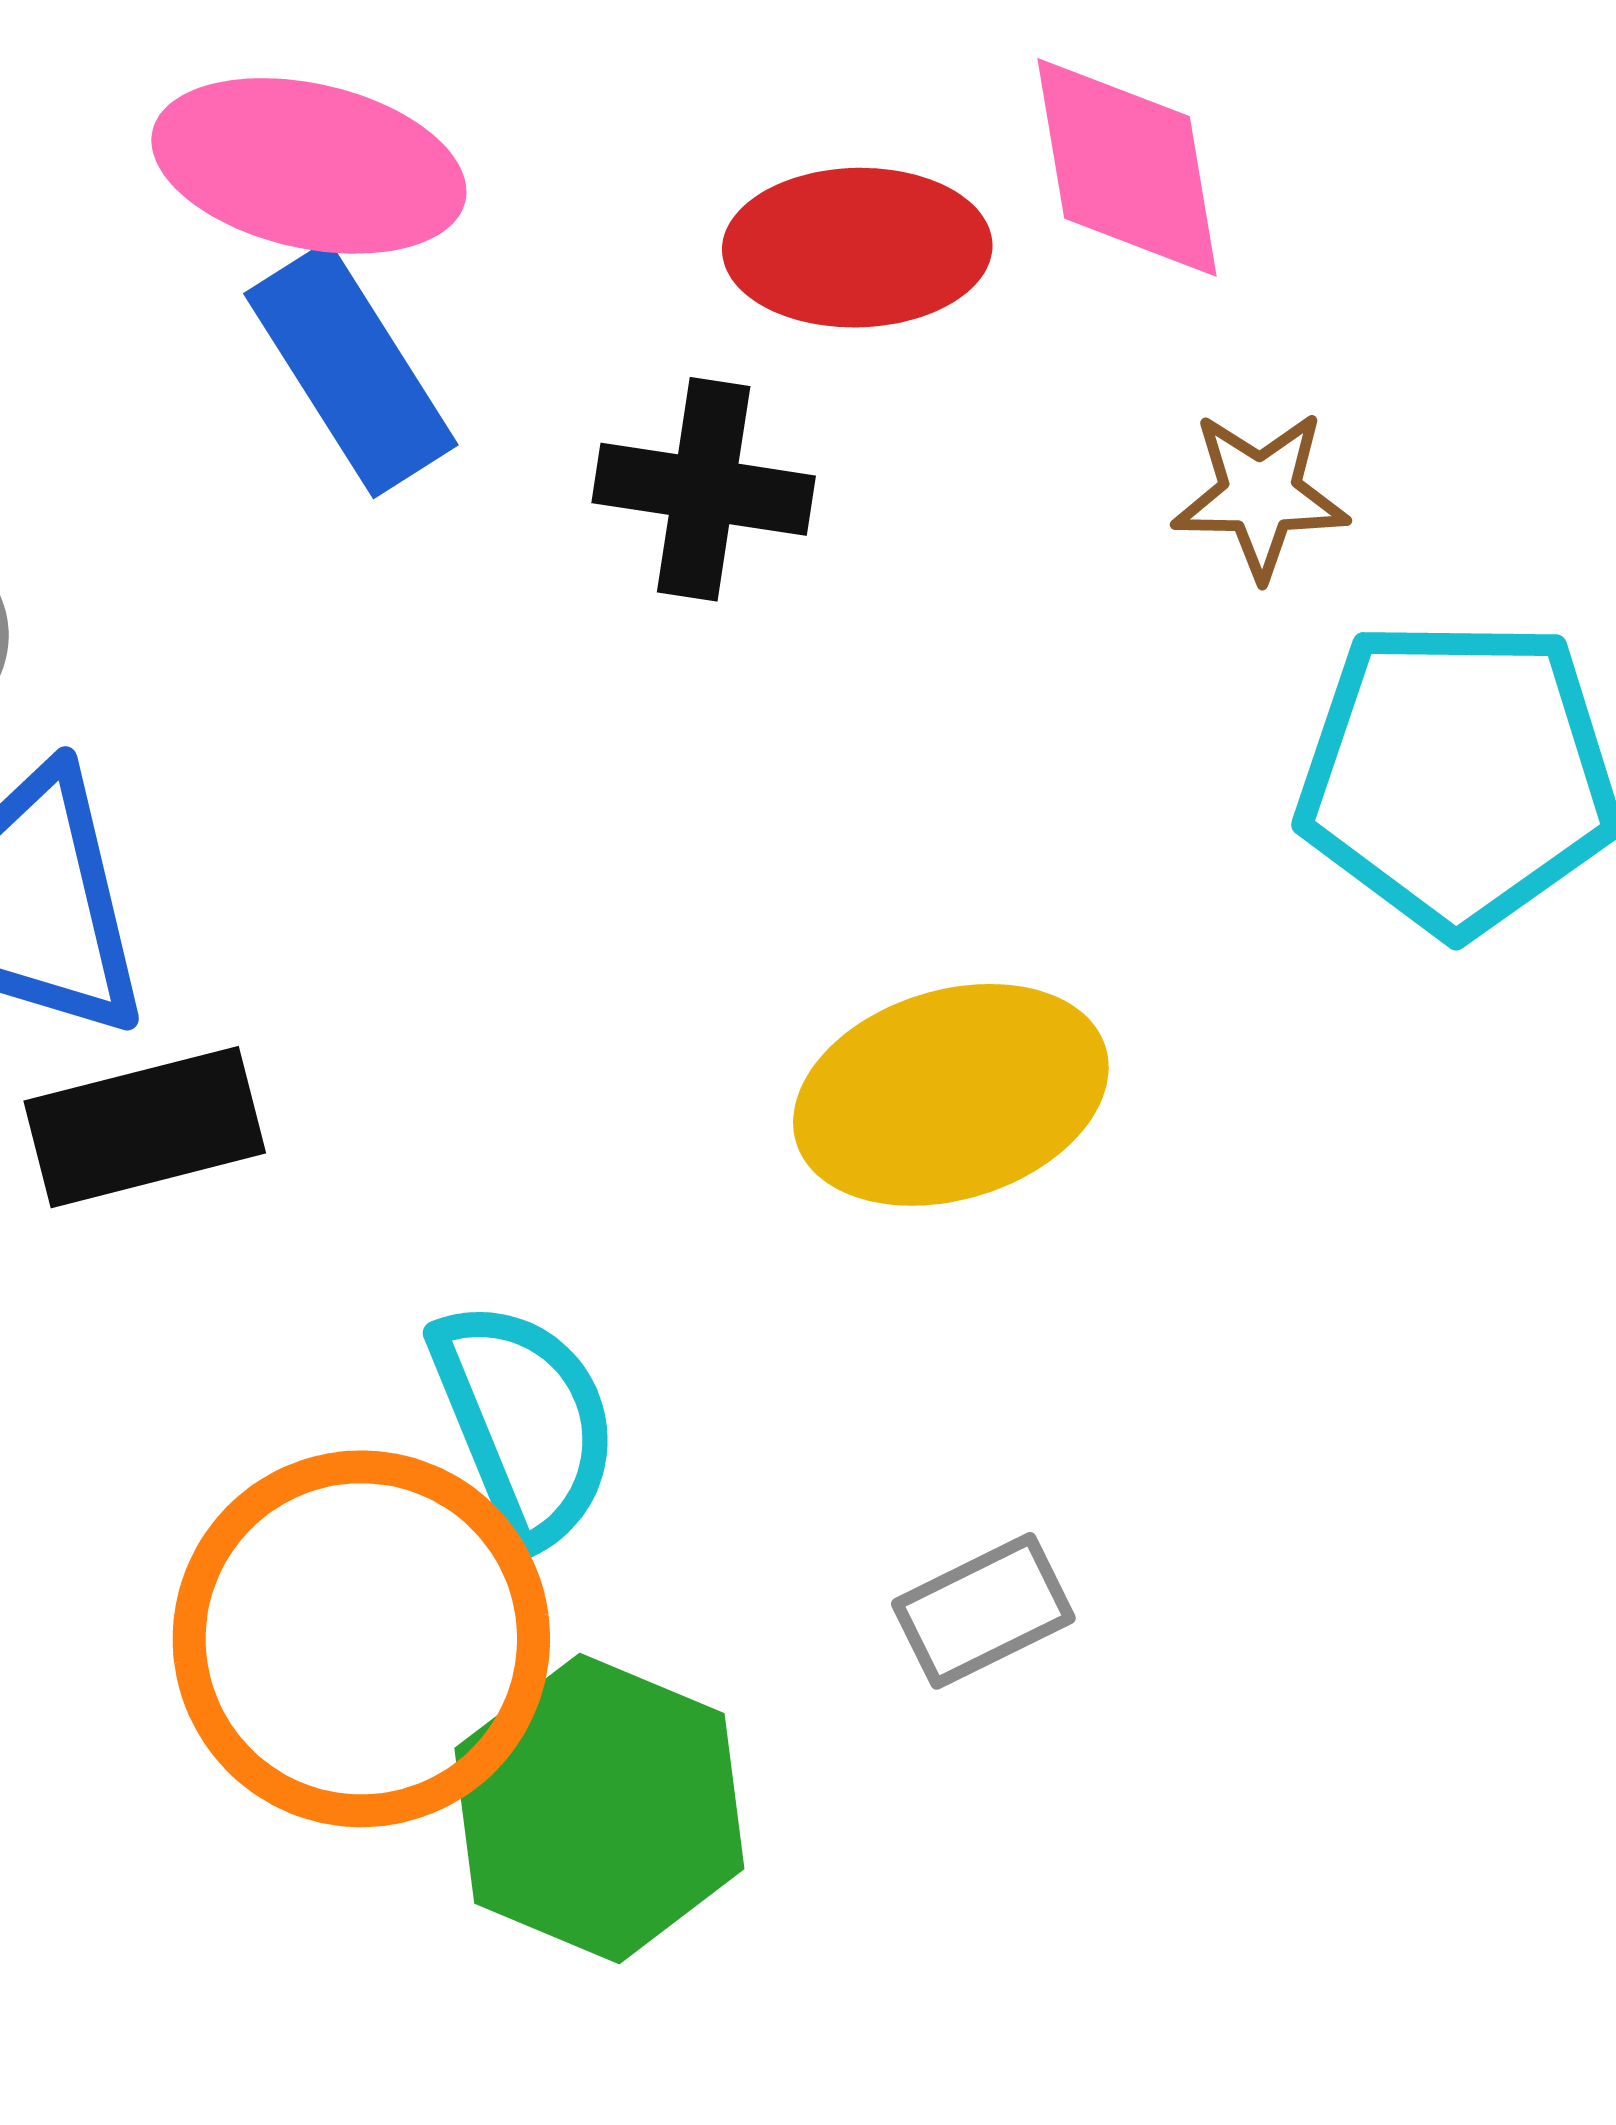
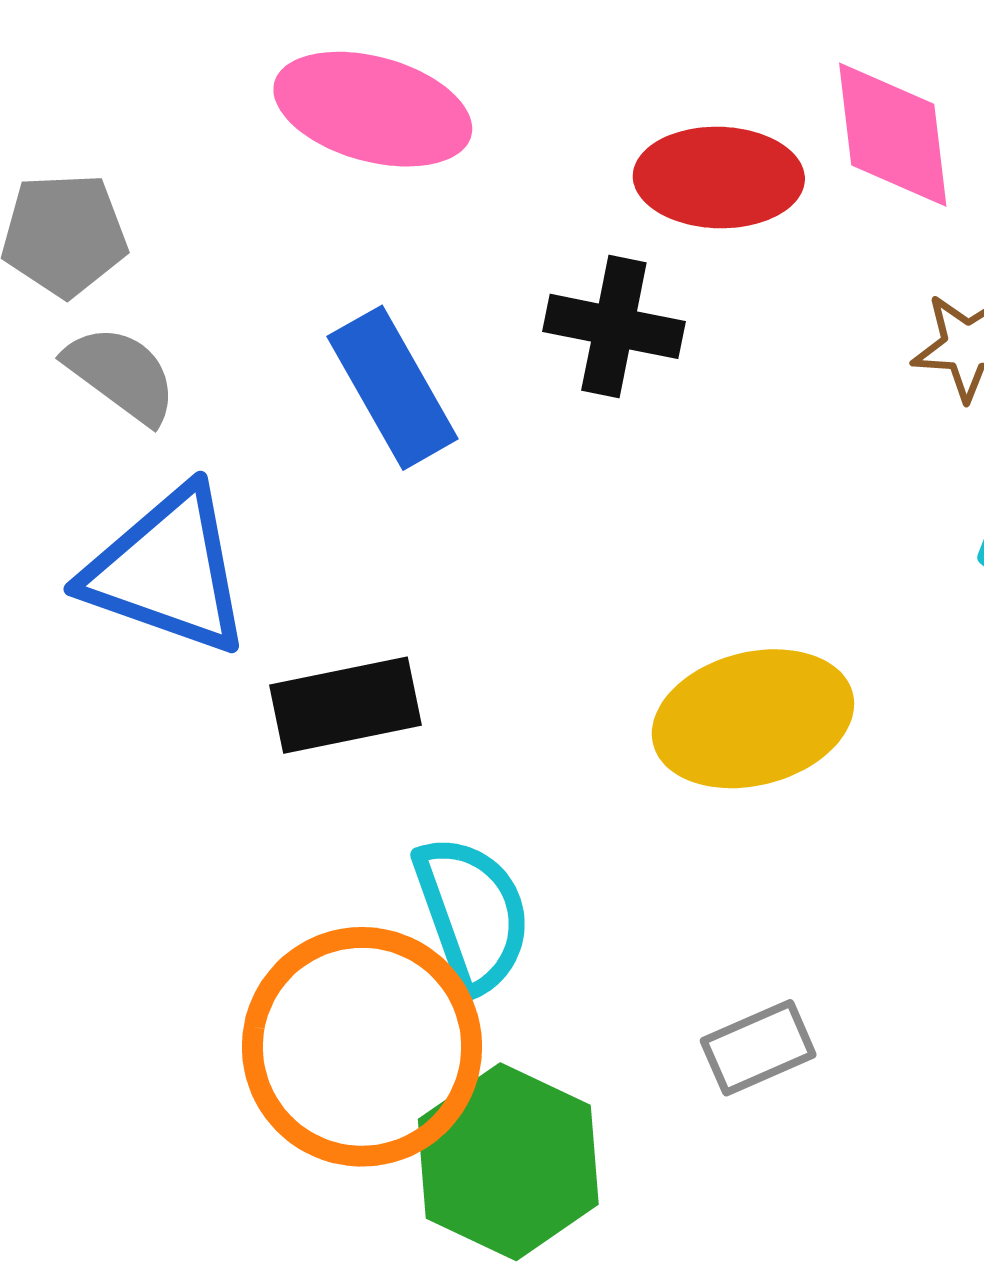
blue rectangle: (351, 369) -> (393, 388), moved
black rectangle: (145, 1127) -> (345, 705), moved

